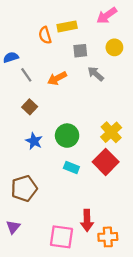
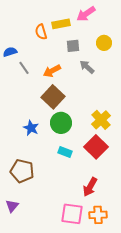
pink arrow: (107, 15) -> (86, 14), moved
brown square: (30, 107) -> (53, 97), moved, size x1.6
brown pentagon: (24, 188) -> (22, 171), turned 30
red arrow: (87, 220) -> (90, 187), moved, turned 30
pink square: (62, 237) -> (72, 214), moved

